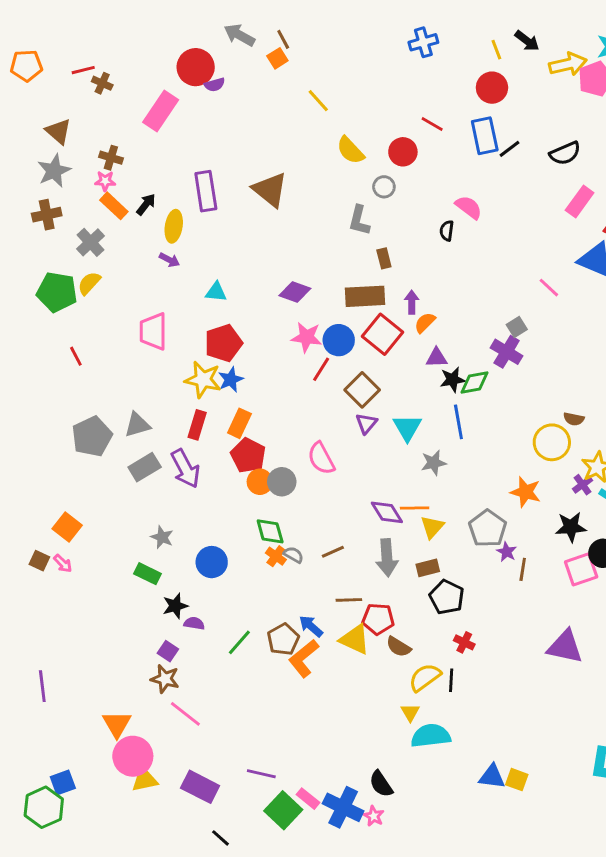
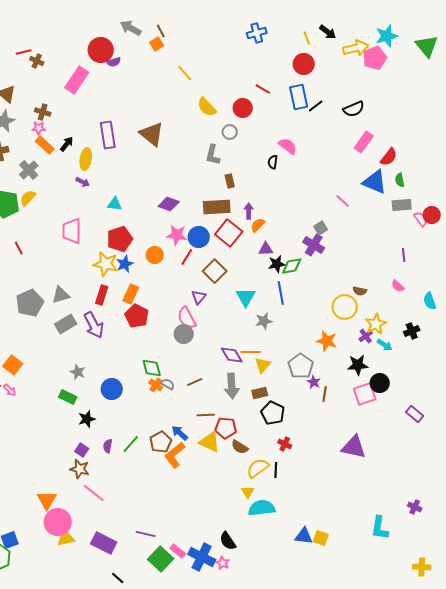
purple triangle: (366, 423) -> (199, 297), moved
orange circle: (260, 482) -> (155, 255), moved
gray circle: (282, 482) -> (184, 334), moved
purple semicircle: (194, 623) -> (108, 446), moved, turned -88

